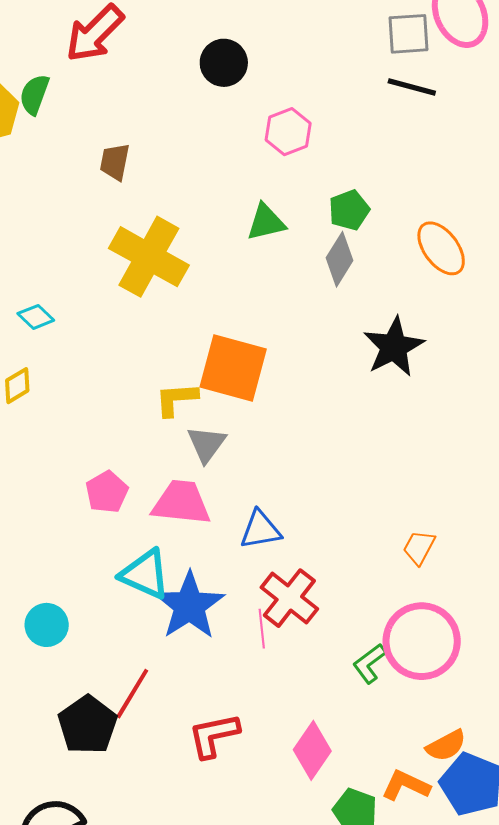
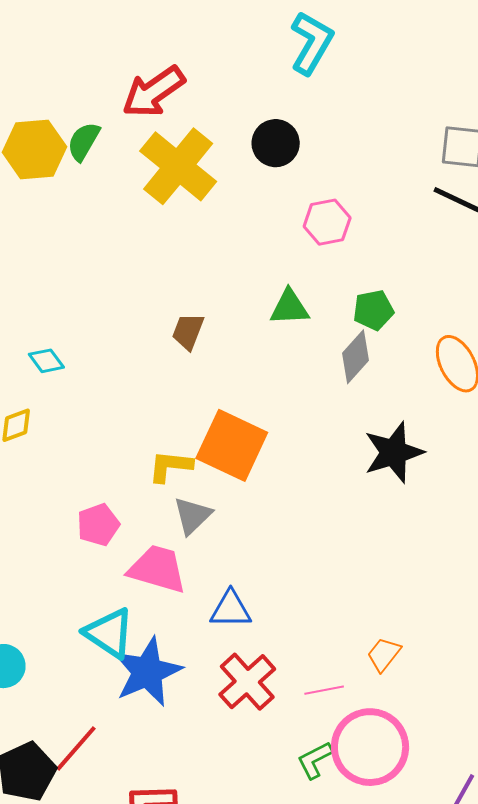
brown trapezoid: (115, 162) -> (188, 331), moved
yellow cross: (149, 257) -> (178, 166), moved
pink pentagon: (107, 492) -> (98, 525), moved
pink line: (262, 629) -> (324, 690), moved, turned 75

